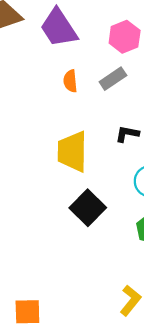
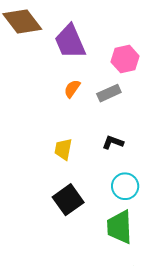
orange semicircle: (70, 81) -> (72, 89), turned 30
yellow trapezoid: (72, 152) -> (63, 149), size x0.6

